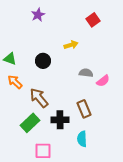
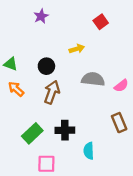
gray semicircle: (86, 73) -> (93, 79), size x1.5
pink semicircle: (103, 81) -> (121, 86), moved
brown arrow: (39, 98) -> (52, 92), moved, turned 60
brown rectangle: (84, 109) -> (119, 123), moved

